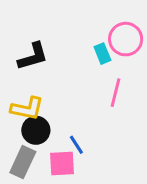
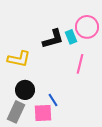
black L-shape: (33, 56) -> (53, 39), moved
yellow L-shape: (27, 109) -> (19, 59), moved

